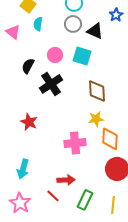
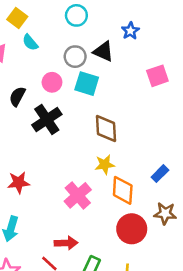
cyan semicircle: (38, 24) -> (30, 42), turned -48
gray circle: (73, 24) -> (75, 57), moved
red star: (29, 122) -> (19, 183), moved, turned -30
pink cross: (75, 143) -> (78, 195), turned -35

